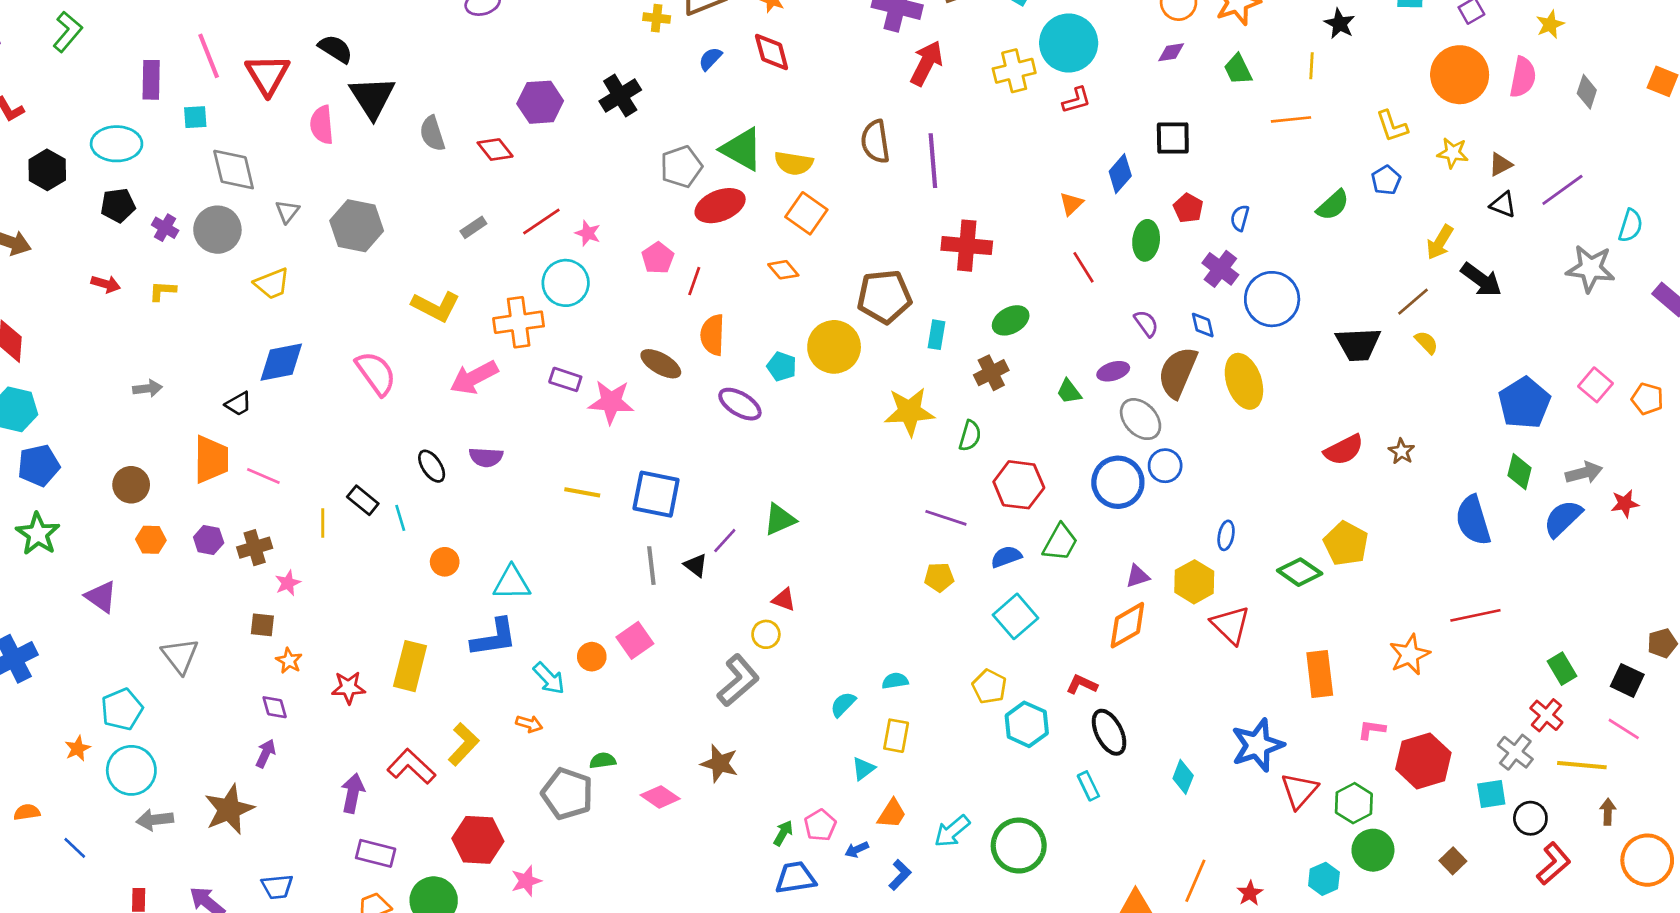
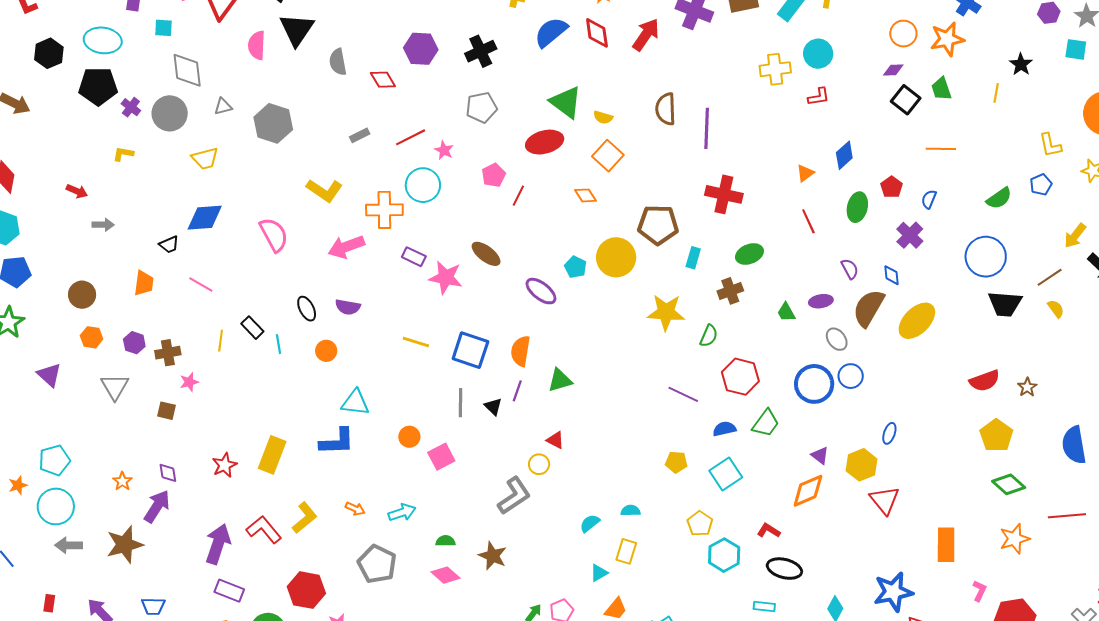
cyan circle: (1069, 43) -> (818, 54), size x0.7
blue semicircle: (710, 59) -> (551, 32), size x1.8
red arrow: (926, 63) -> (646, 35), moved
orange line: (1291, 119) -> (941, 149), moved
black square: (1173, 138) -> (906, 100), moved, turned 32
yellow semicircle: (794, 163) -> (603, 117), size x0.7
gray pentagon: (681, 167) -> (481, 107), moved
black pentagon: (118, 205) -> (98, 86), size x1.5
gray triangle: (287, 212) -> (223, 106), turned 30
red arrow: (106, 284) -> (77, 191), moved
blue circle: (1272, 299) -> (986, 257), moved
orange semicircle: (713, 335) -> (521, 351), moved
yellow ellipse: (1244, 381) -> (917, 321), turned 57
gray ellipse: (1141, 419) -> (837, 339), size x0.7
orange trapezoid: (211, 459) -> (144, 283), size x0.7
pink line: (263, 476) -> (201, 284), moved
purple line: (725, 541) -> (517, 391), turned -30
yellow pentagon: (1346, 544) -> (996, 436), moved
orange circle: (445, 562) -> (326, 351), moved
green diamond: (1300, 572) -> (1009, 484), moved
purple triangle: (1138, 576) -> (820, 455), turned 48
yellow pentagon: (939, 577) -> (676, 462), moved
gray triangle: (180, 656) -> (115, 387), moved
orange circle: (592, 657) -> (409, 437), moved
orange star: (289, 661) -> (122, 481), moved
cyan arrow: (549, 678) -> (402, 512), moved, turned -72
red star: (348, 688) -> (224, 465), turned -30
pink L-shape: (1372, 730) -> (979, 591), turned 100
black ellipse: (1109, 732) -> (784, 569), turned -56
purple arrow: (266, 753) -> (157, 506), size x1.6
green semicircle: (603, 761) -> (445, 541), moved
cyan rectangle: (1088, 786) -> (764, 606), turned -65
purple arrow: (353, 793) -> (218, 544), size x1.4

